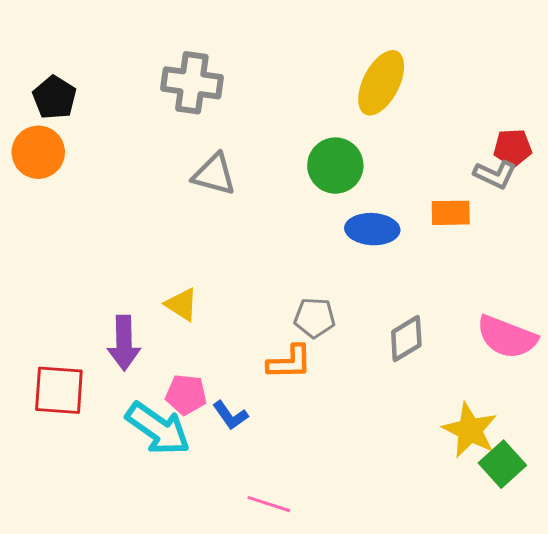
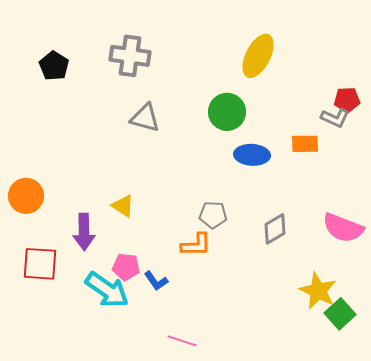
black pentagon: (55, 98) -> (54, 66), moved
orange circle: (38, 152) -> (26, 196), moved

